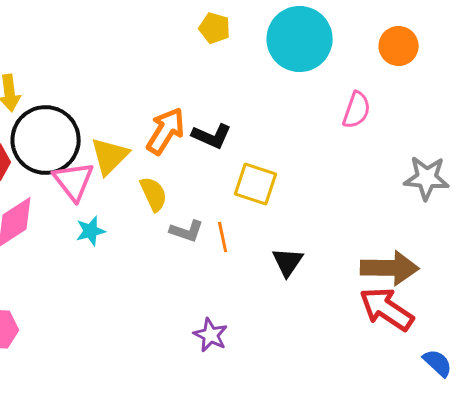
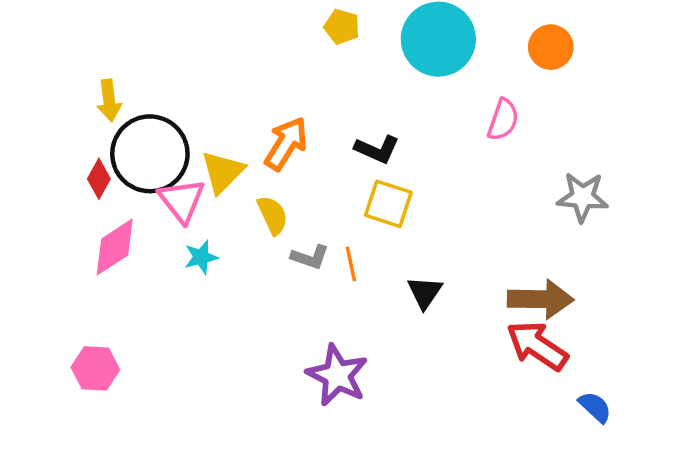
black L-shape: (212, 136) -> (377, 149), moved
purple star: (211, 335) -> (337, 375), size x1.6

